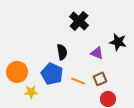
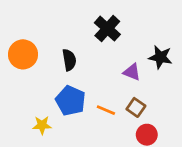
black semicircle: (62, 52) -> (69, 60), moved
orange circle: (17, 72) -> (23, 54), moved
brown square: (100, 79) -> (136, 107), turned -32

